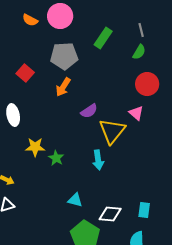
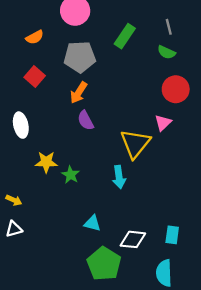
orange semicircle: (30, 20) -> (35, 37), moved, turned -56
green semicircle: (139, 52) -> (166, 52), turned 84
purple semicircle: (89, 111) -> (86, 120), moved, turned 96
pink triangle: (136, 113) -> (163, 123), turned 35

